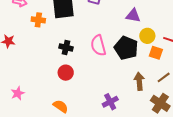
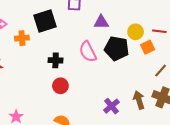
purple triangle: (133, 15) -> (101, 22), moved
orange square: (156, 53) -> (148, 47), turned -32
brown arrow: (139, 81) -> (139, 100), moved

